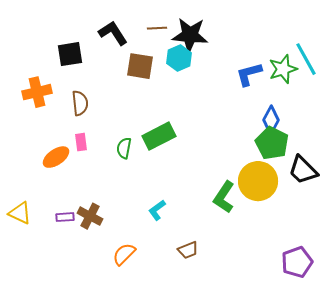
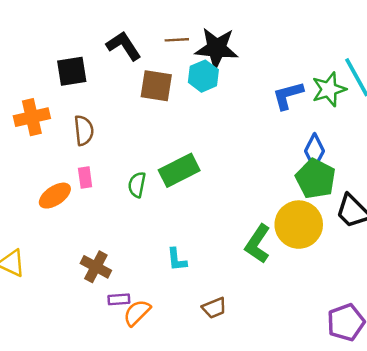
cyan L-shape: (157, 210) -> (177, 260), turned -60
purple rectangle: (65, 217) -> (119, 299), moved

